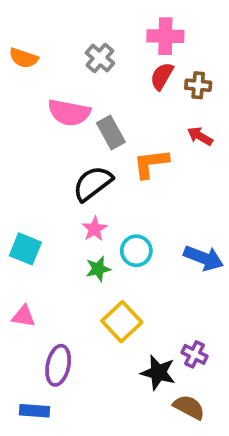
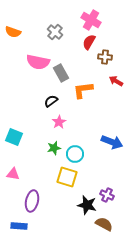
pink cross: (165, 36) -> (91, 20), turned 30
brown cross: (198, 85) -> (105, 57), moved
red arrow: (200, 136) -> (116, 81), moved
black semicircle: (93, 183) -> (51, 101), size x0.6
pink star: (94, 229) -> (59, 122), moved
cyan circle: (136, 251) -> (75, 154), moved
yellow square: (122, 322) -> (67, 177), turned -30

